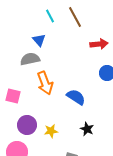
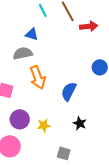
blue triangle: (39, 40) -> (32, 34), turned -32
red arrow: (99, 44) -> (89, 26), moved
blue semicircle: (76, 97) -> (69, 91), turned -96

